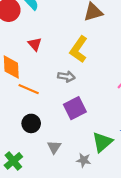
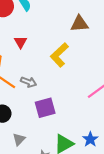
gray arrow: (66, 77) -> (29, 82), moved

